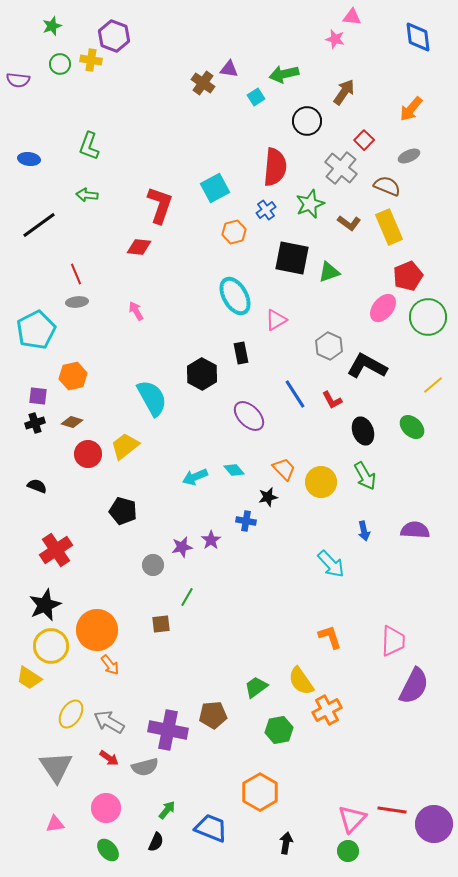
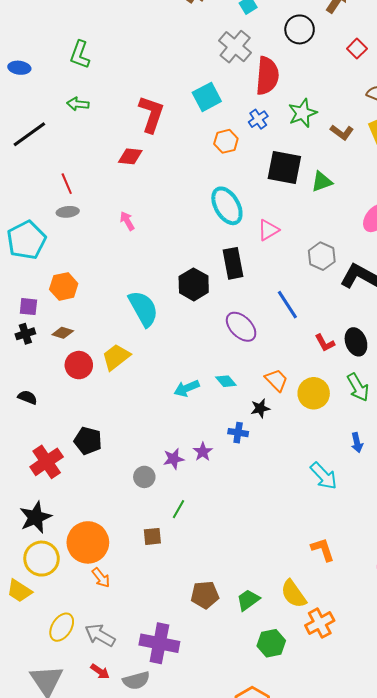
gray cross: (341, 168) -> (235, 47), moved
black rectangle: (241, 353) -> (233, 263), size x1.4
red L-shape: (332, 400) -> (325, 343), moved
black pentagon: (123, 511) -> (88, 441), moved
brown pentagon: (213, 715) -> (205, 595), moved

